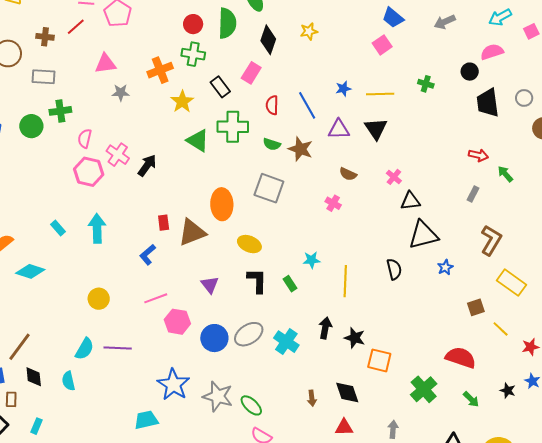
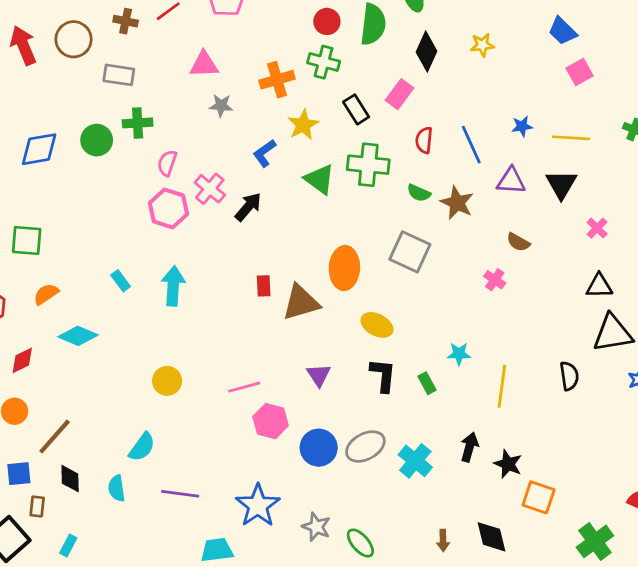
blue trapezoid: (393, 18) -> (562, 31), moved
pink cross: (394, 177) -> (597, 228), moved
blue L-shape: (148, 255) -> (265, 153), moved
purple line: (118, 348) -> (180, 494), moved
gray star: (218, 396) -> (316, 527), size x0.7

